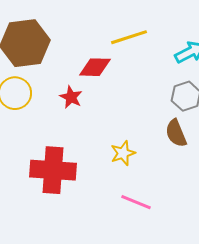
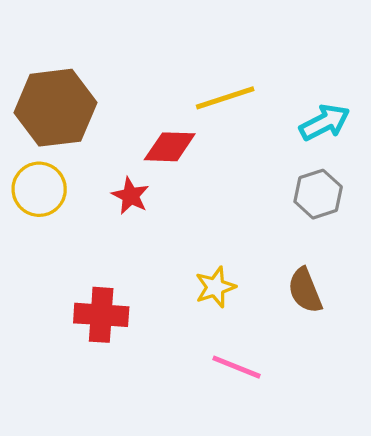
brown semicircle: (176, 133) -> (305, 290), moved
red cross: (53, 170) -> (101, 315), size x0.7

